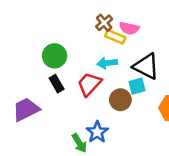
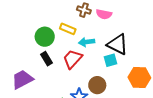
brown cross: (104, 23) -> (84, 10), turned -32
yellow rectangle: (115, 37) -> (68, 29), moved
brown circle: (120, 100) -> (97, 85), moved

